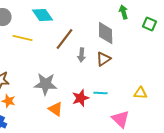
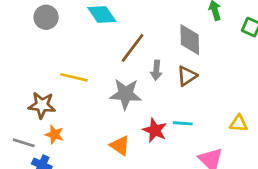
yellow line: (22, 38) -> (74, 77), moved
gray star: (46, 84) -> (126, 94), moved
red star: (80, 98) -> (155, 130), turned -30

